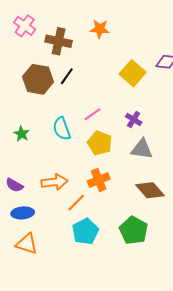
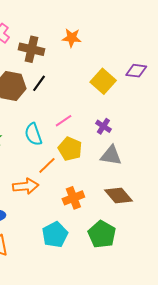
orange cross: (99, 180) -> (73, 198), moved
orange line: (76, 203) -> (47, 165), moved

